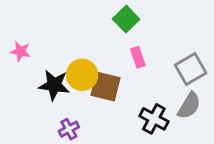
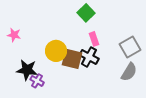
black star: (54, 85) -> (27, 70), moved
black cross: (154, 119) -> (89, 57), moved
purple cross: (69, 129) -> (37, 81), moved, turned -32

